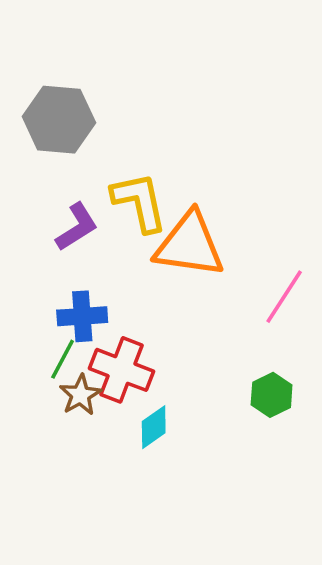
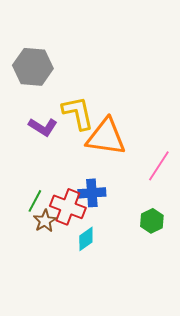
purple L-shape: (77, 227) -> (43, 127), turned 64
blue cross: (82, 316) -> (92, 193), moved

